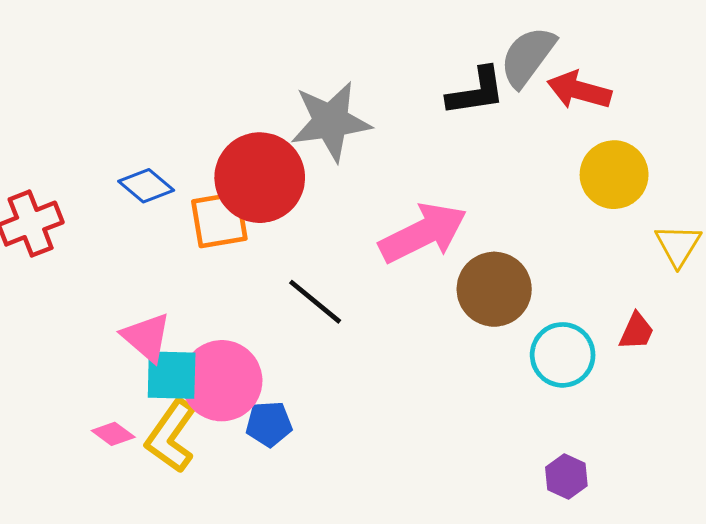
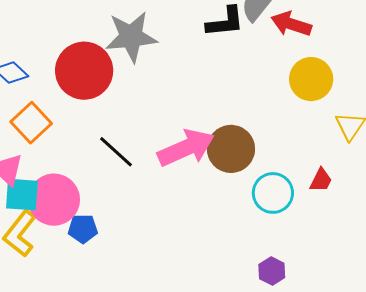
orange square: (219, 220) -> (31, 123), moved, turned -36
pink arrow: (423, 233) -> (186, 148), moved

